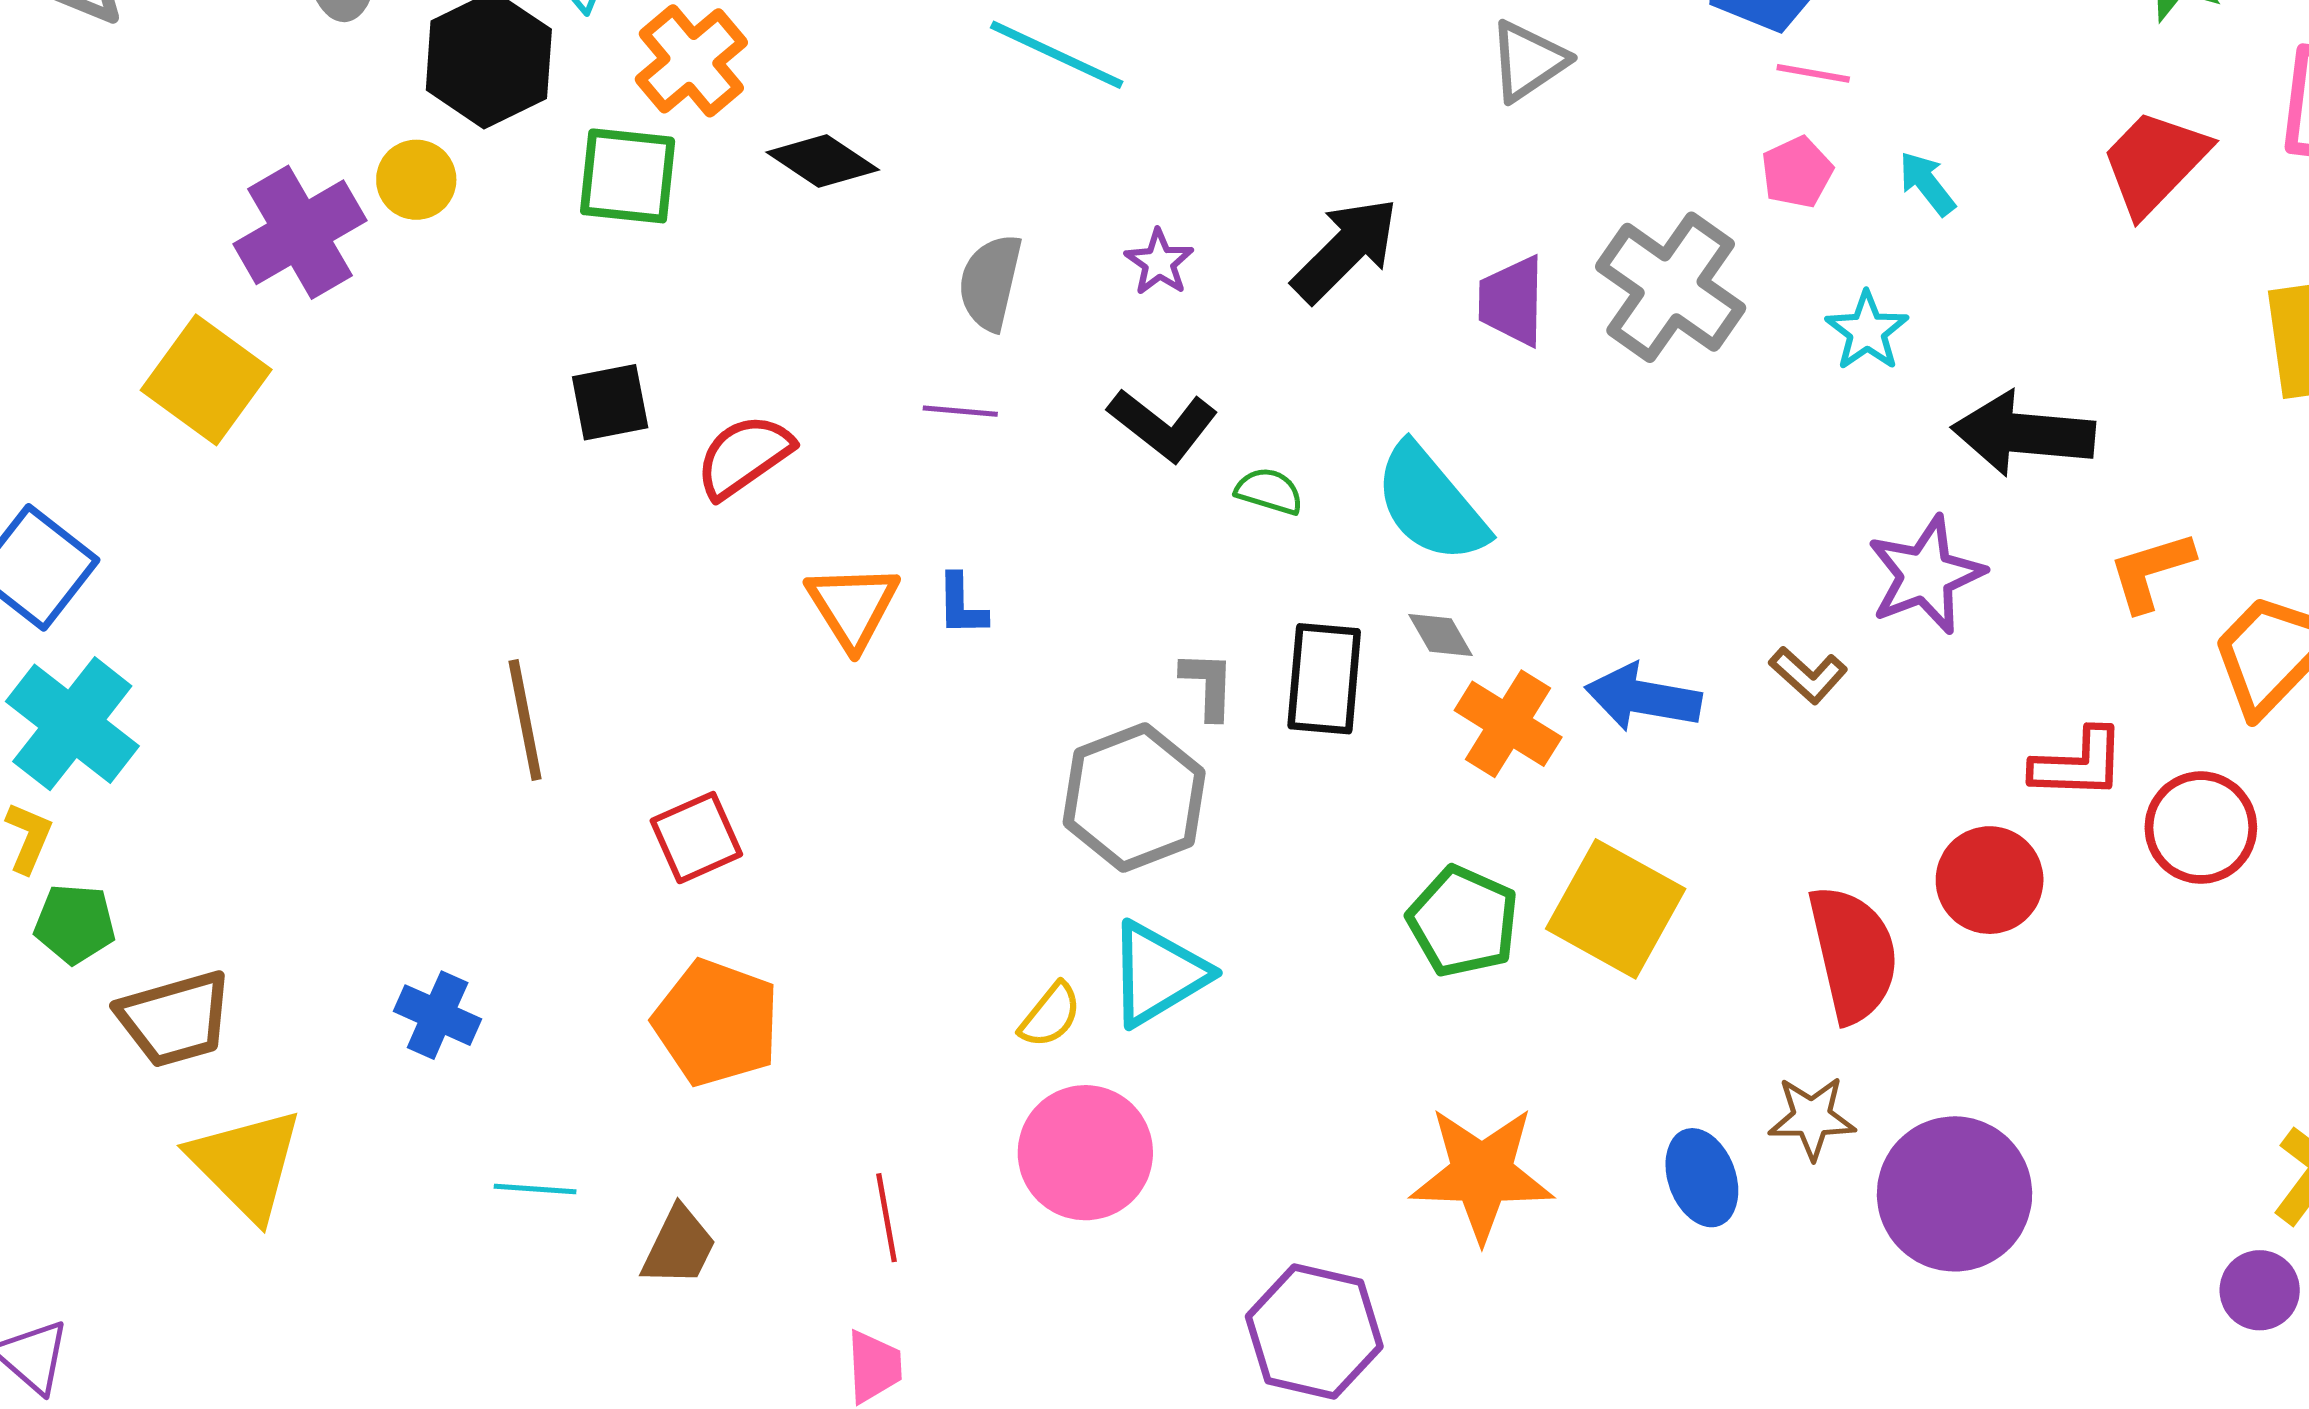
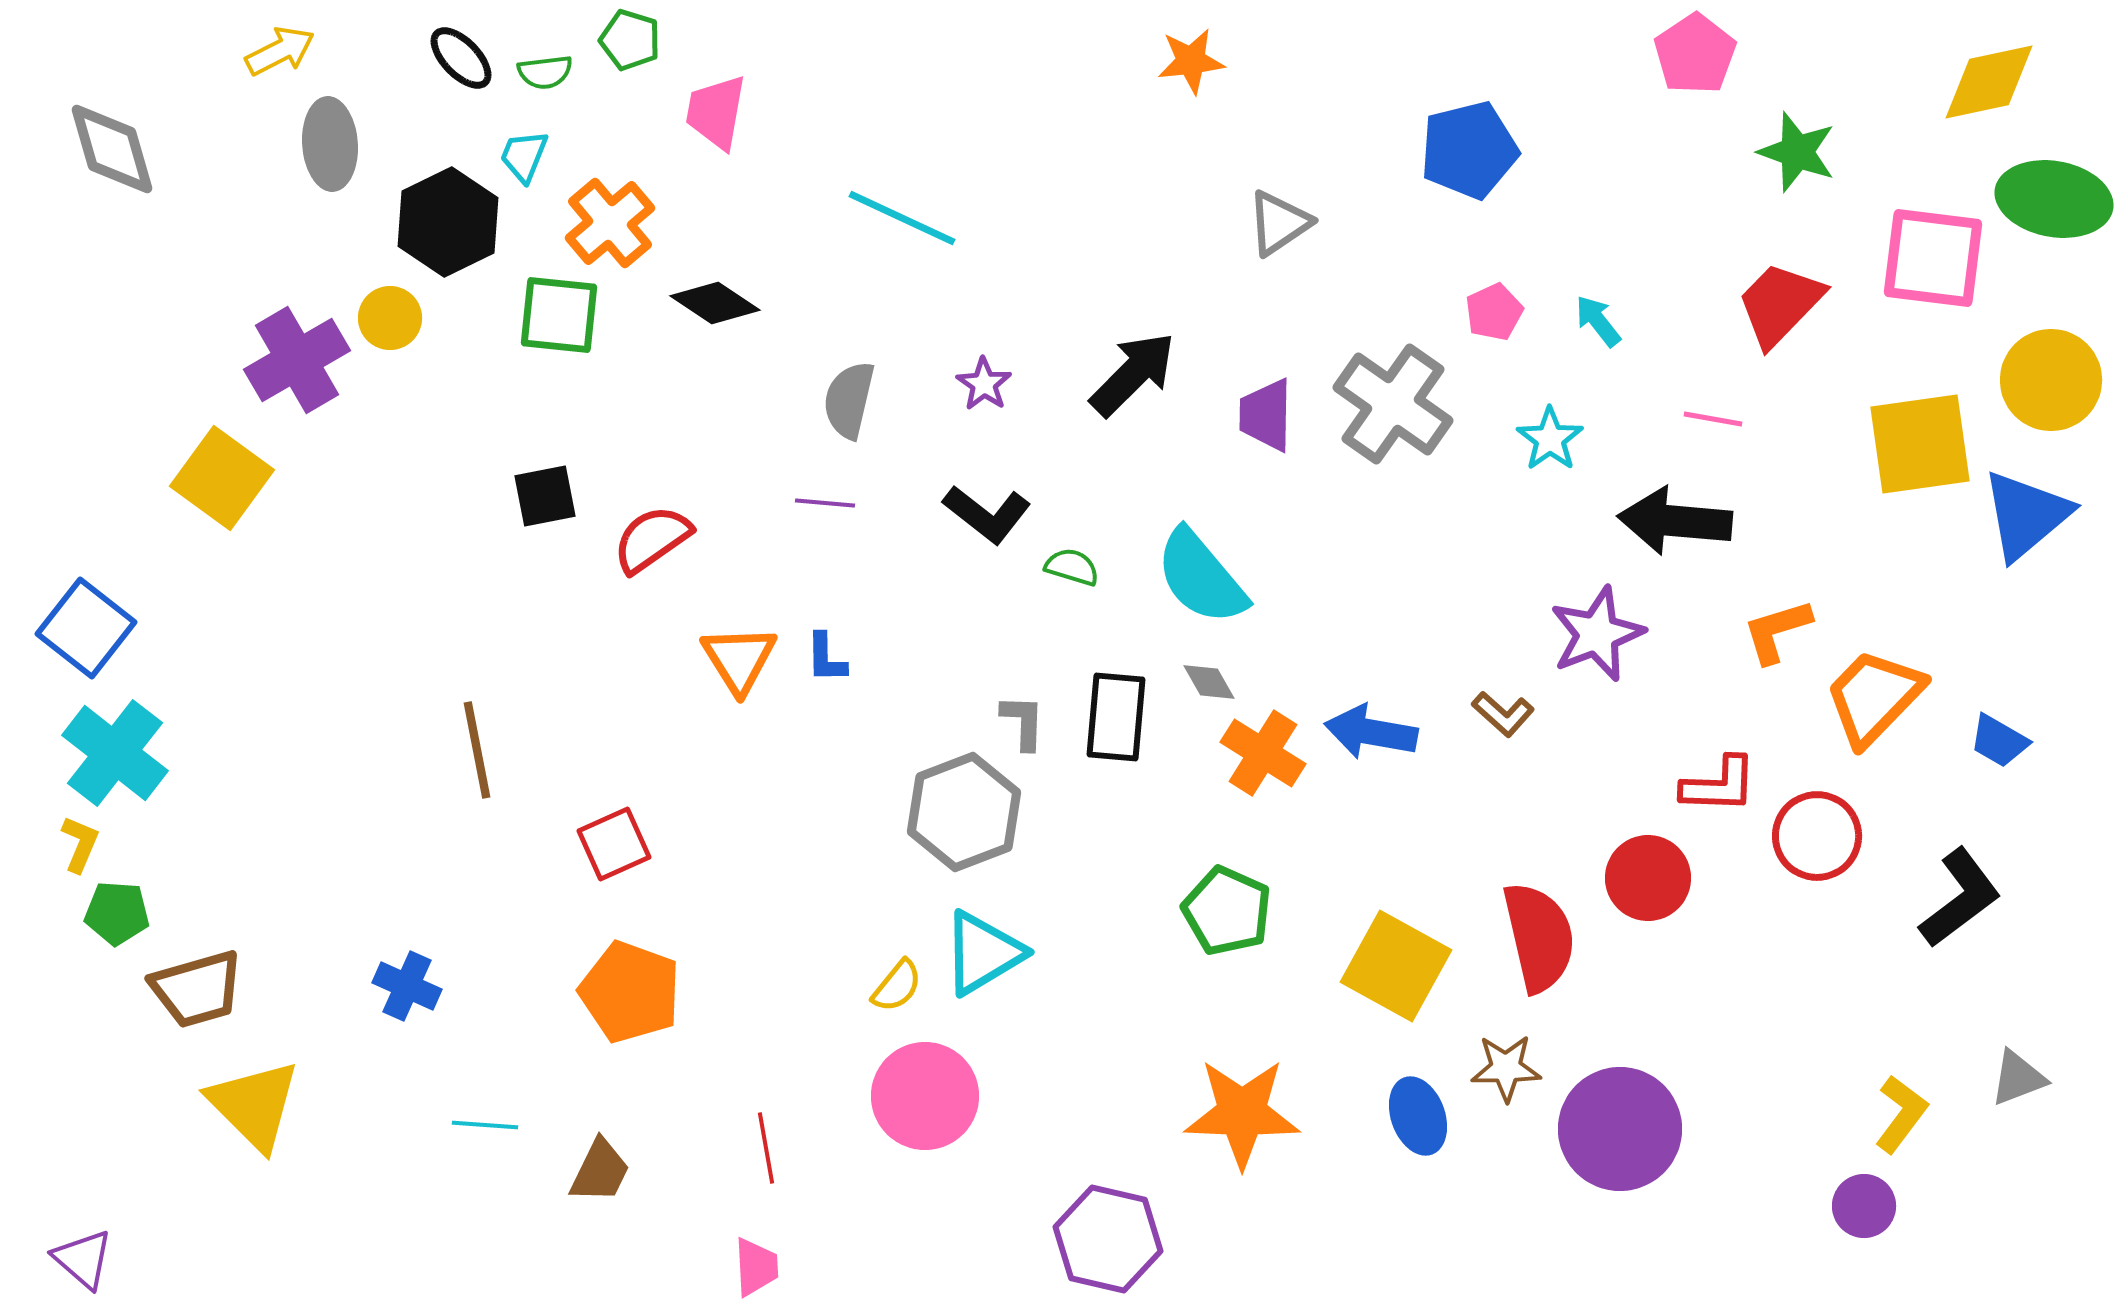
pink line: (1813, 73) -> (1713, 419), moved
yellow square: (1616, 909) -> (1396, 966), moved

